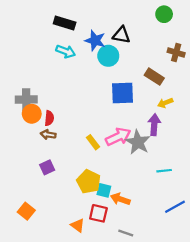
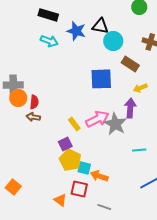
cyan circle: (108, 56) -> (113, 41), moved
purple square: (47, 167) -> (65, 144), moved

